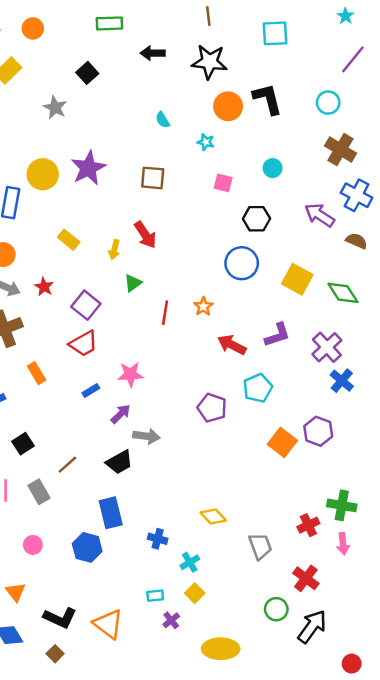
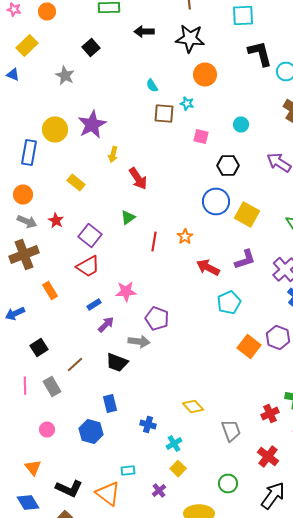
black L-shape: (268, 99) -> (260, 54), moved
brown square: (153, 178) -> (164, 114), moved
yellow arrow: (114, 250) -> (113, 154), moved
yellow square: (297, 279) -> (247, 214), moved
purple pentagon: (212, 408) -> (157, 318), moved
purple arrow: (121, 414) -> (106, 324), moved
black trapezoid: (119, 462) -> (117, 362), turned 50
blue rectangle: (111, 513) -> (110, 404), size x0.7
cyan rectangle: (155, 596) -> (128, 470), moved
green circle: (276, 609) -> (228, 484), moved

